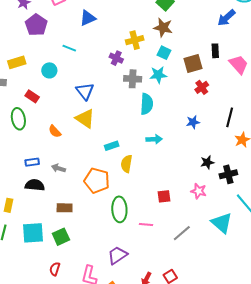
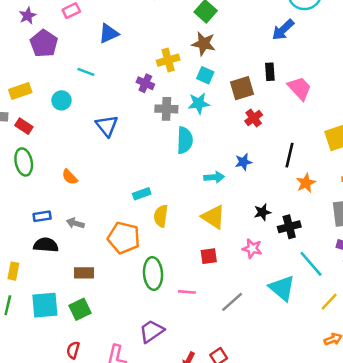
red rectangle: (32, 96) -> (24, 126), moved
yellow triangle: (85, 119) -> (213, 217), moved
cyan arrow: (154, 139) -> (214, 177), moved

